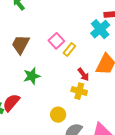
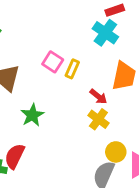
yellow cross: (79, 91) -> (98, 119), turned 35
yellow circle: (58, 115) -> (116, 152), moved

